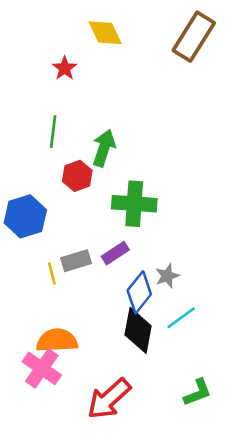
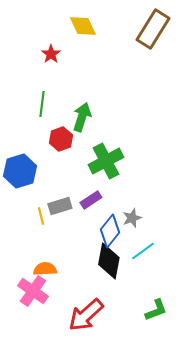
green cross: (134, 204) -> (106, 161), turned -32
orange semicircle: (57, 341) -> (45, 269), size x0.7

